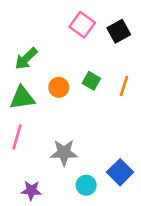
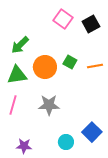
orange line: (124, 86) -> (95, 66), turned 63
orange circle: (59, 87) -> (45, 67), size x1.5
gray star: (64, 153) -> (49, 105), moved

